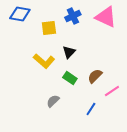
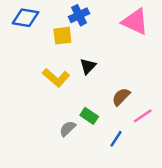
blue cross: (73, 16) -> (79, 15), moved
green rectangle: (70, 78) -> (89, 116), moved

